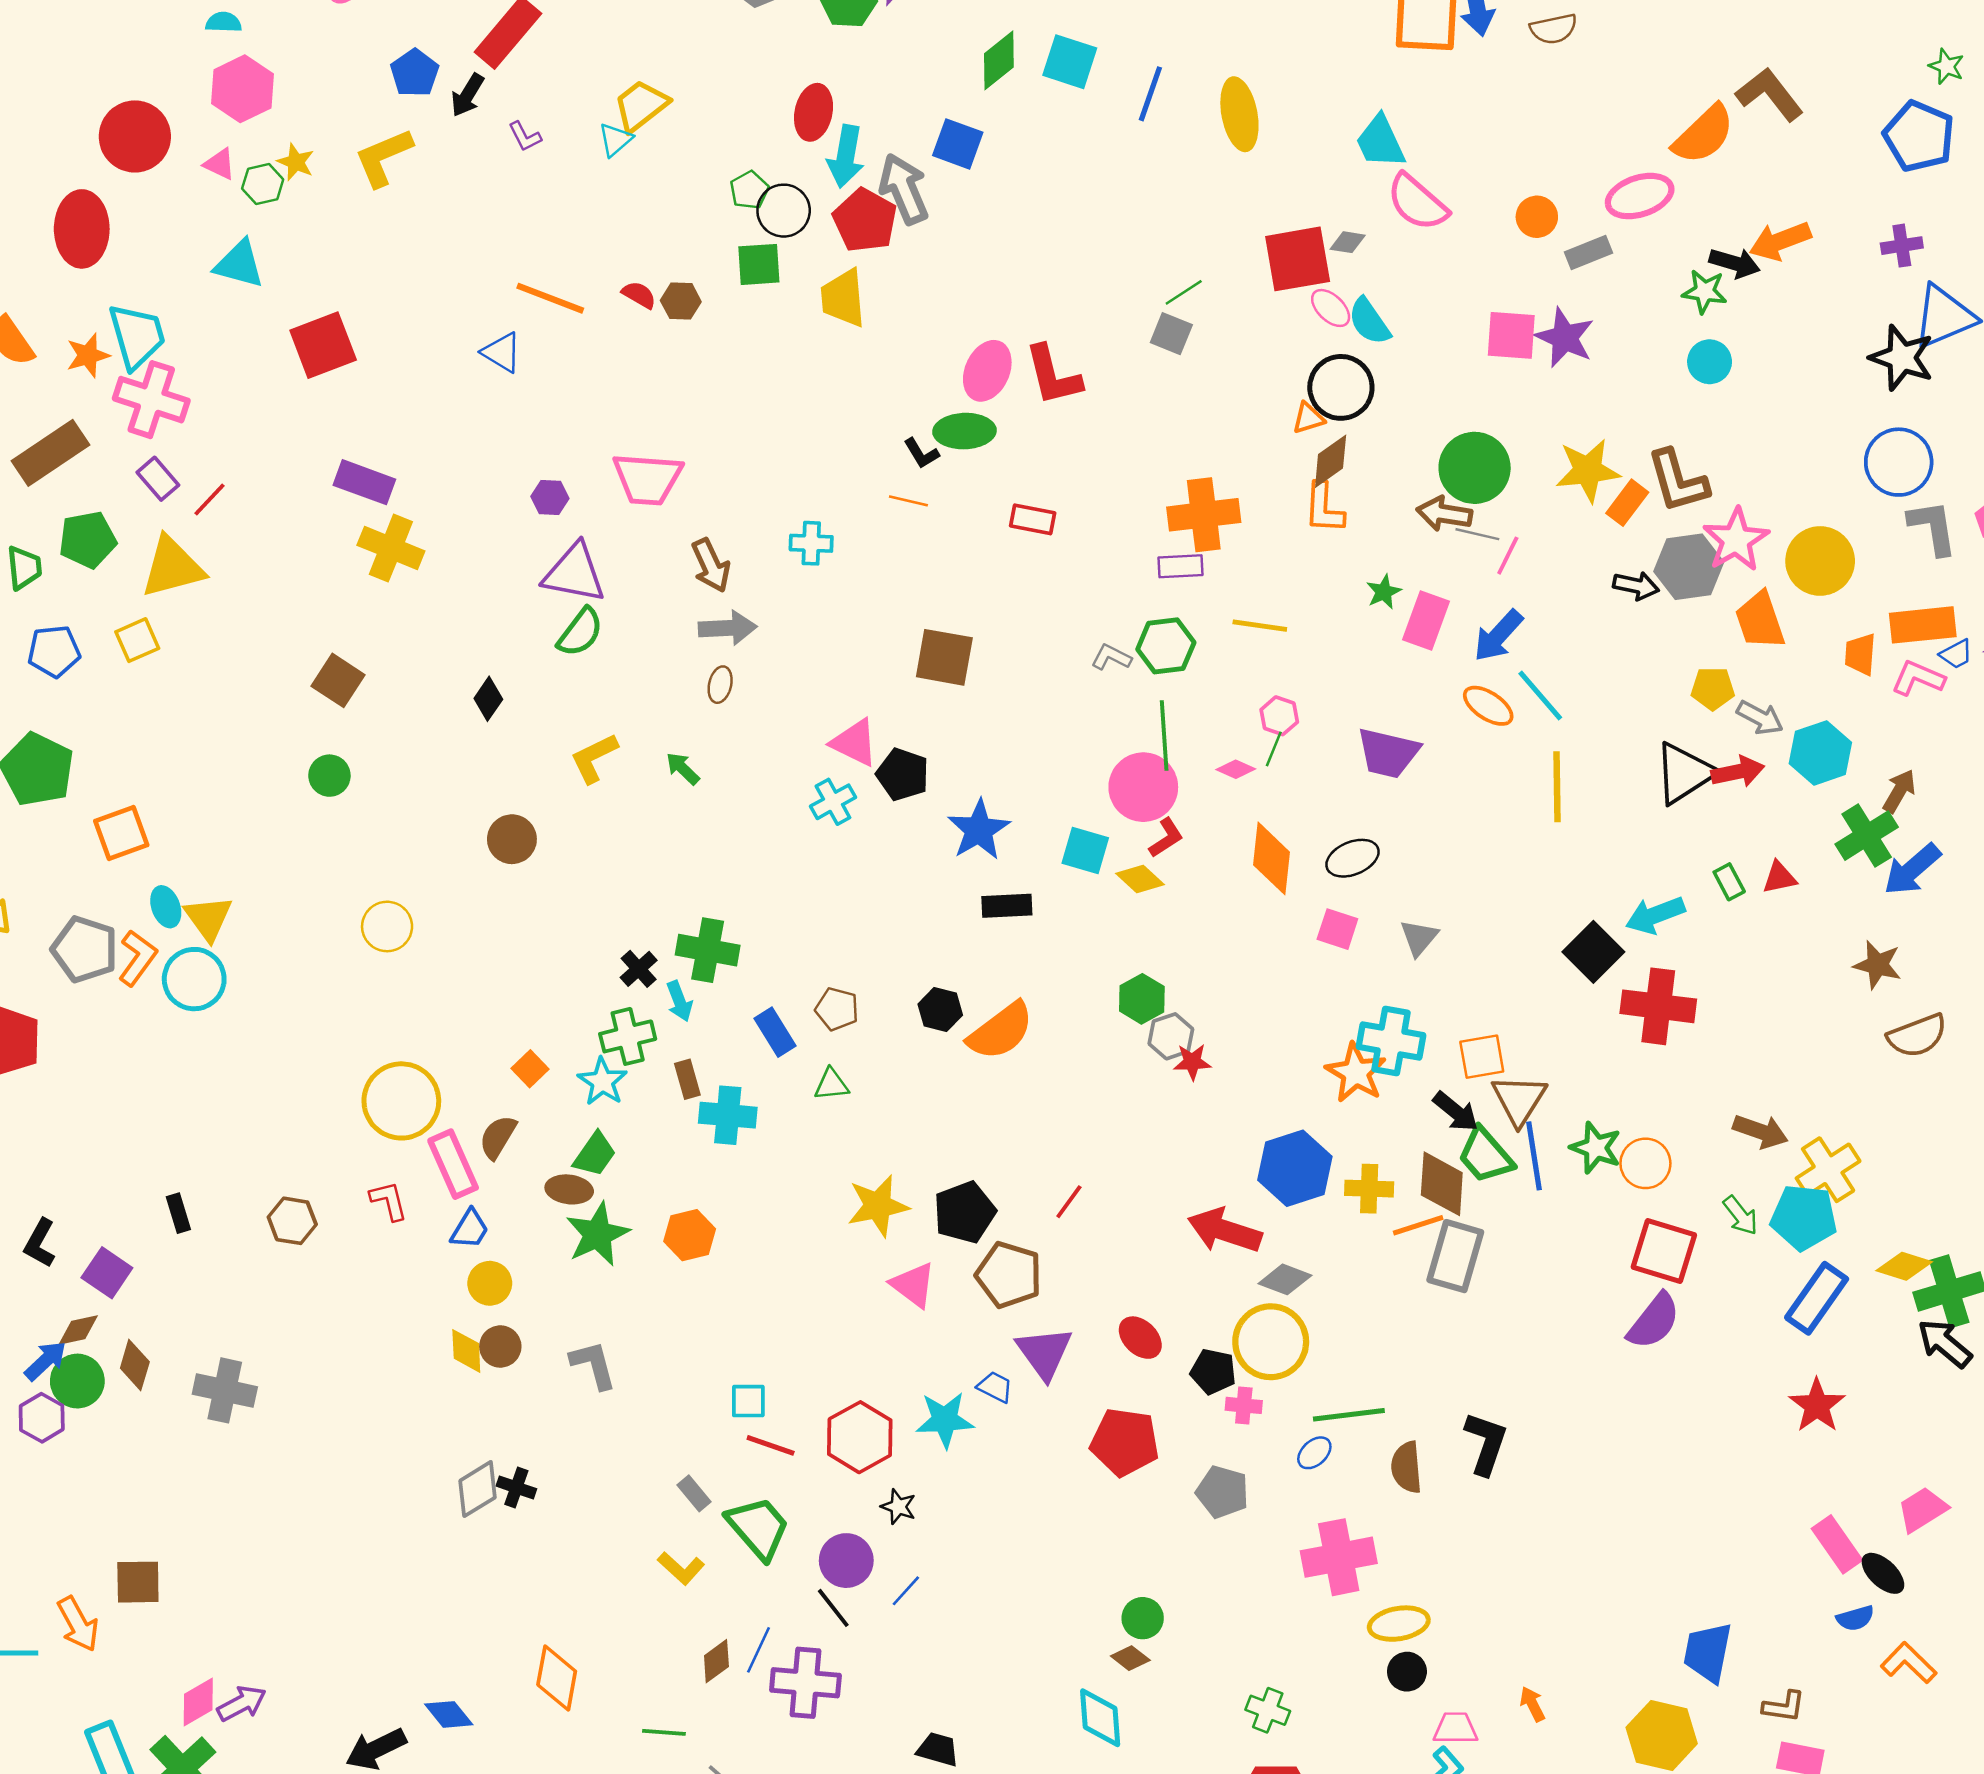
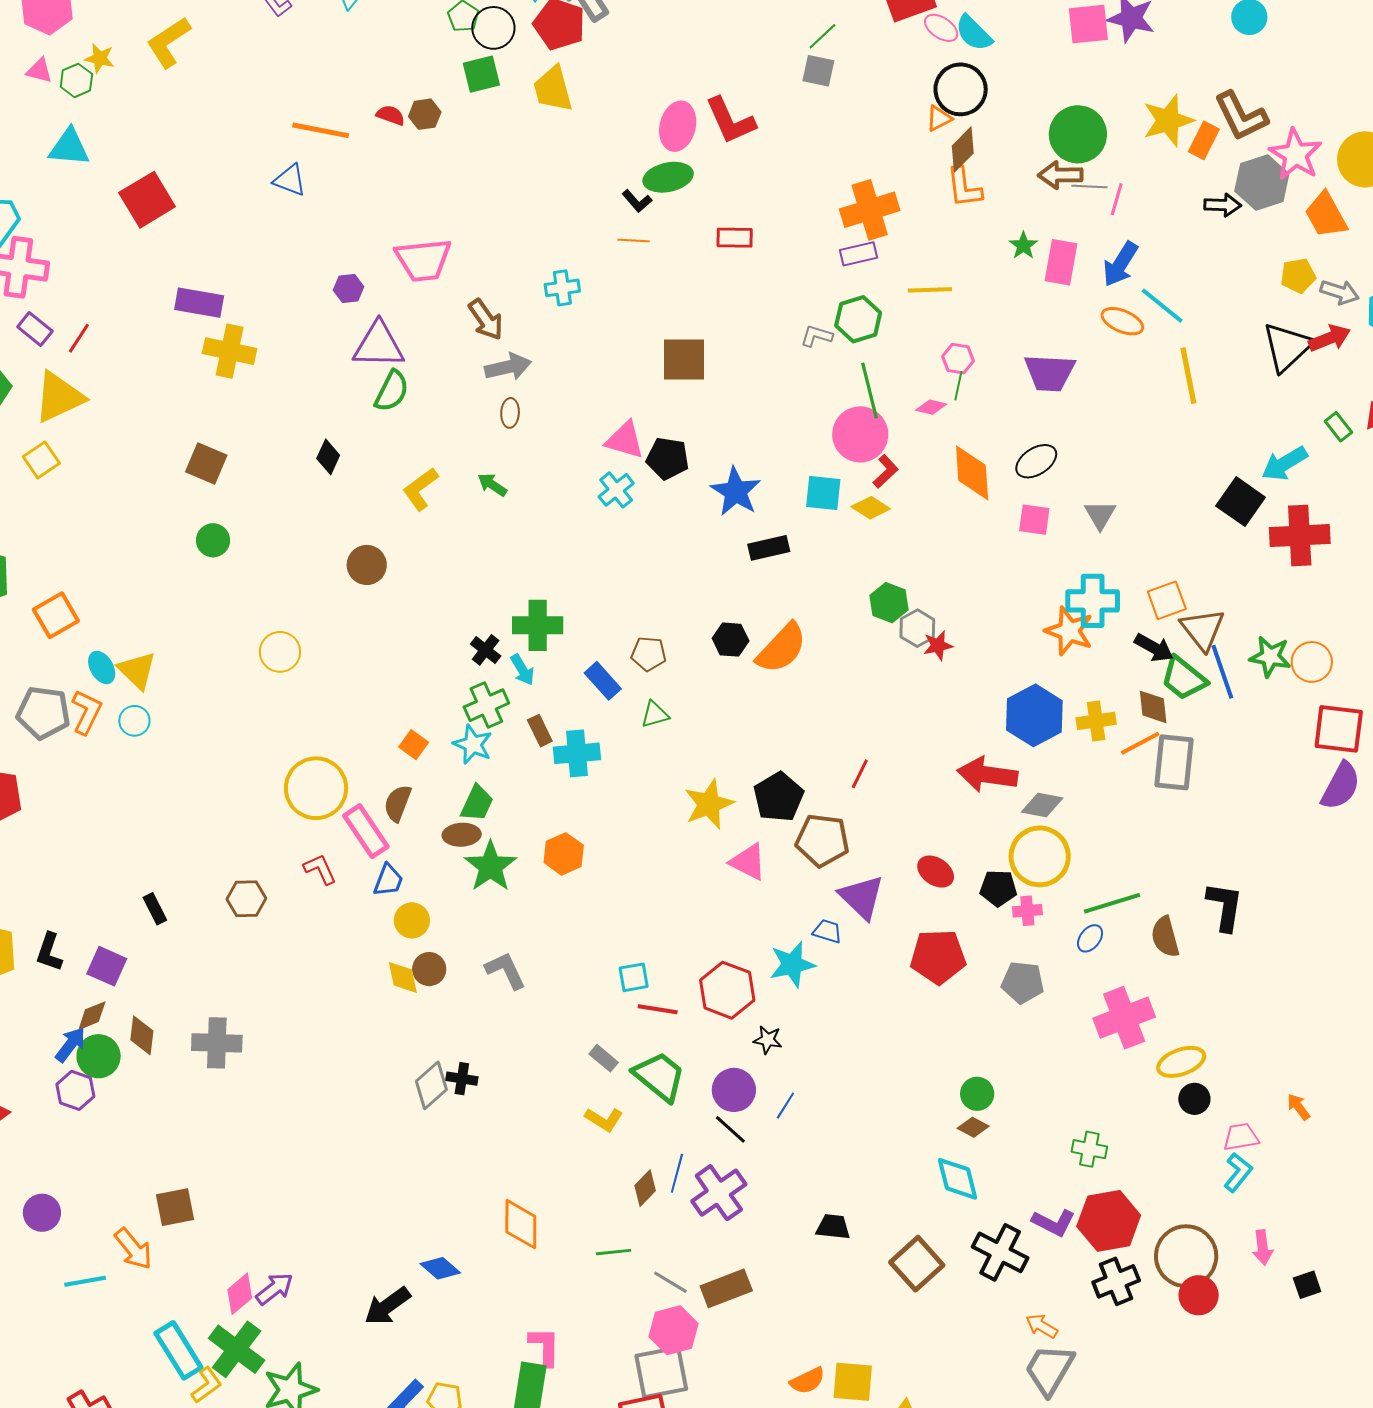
cyan circle: (194, 979) -> (134, 721), size x0.6
brown diamond: (1442, 1184) -> (1153, 707), size x0.7
purple cross: (805, 1683) -> (719, 1193), turned -30

